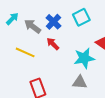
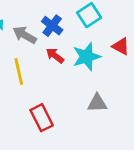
yellow line: (25, 52) -> (19, 71), turned 60
cyan star: (84, 58) -> (87, 57), moved

